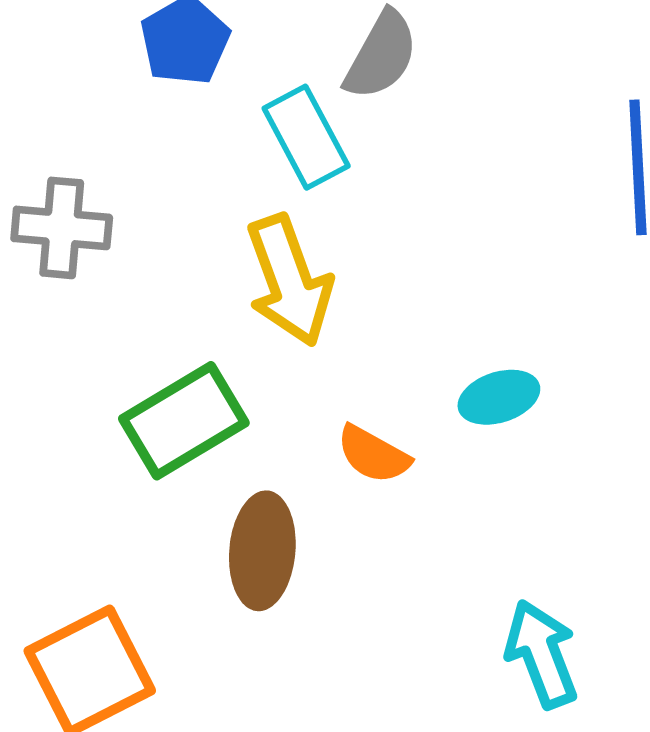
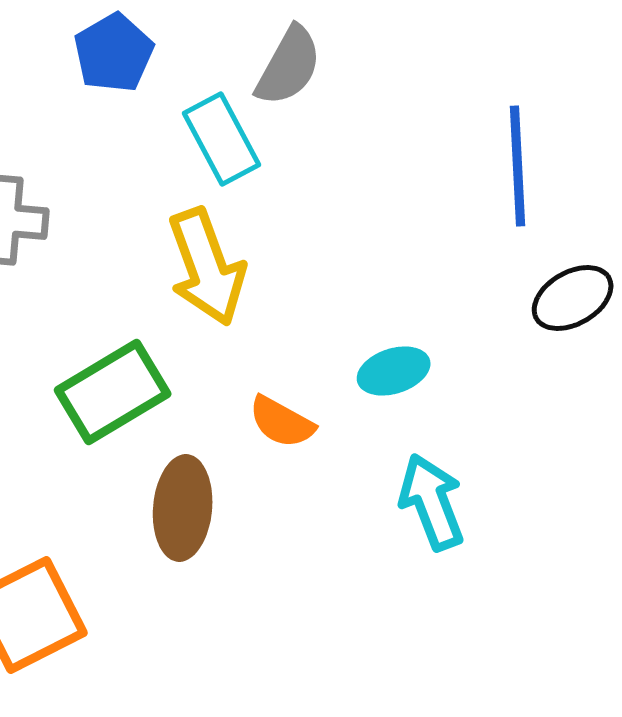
cyan arrow: (542, 654) -> (432, 502), moved

